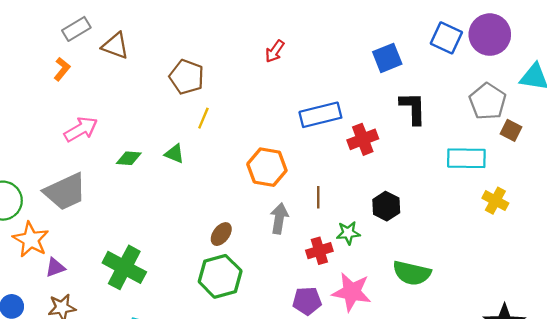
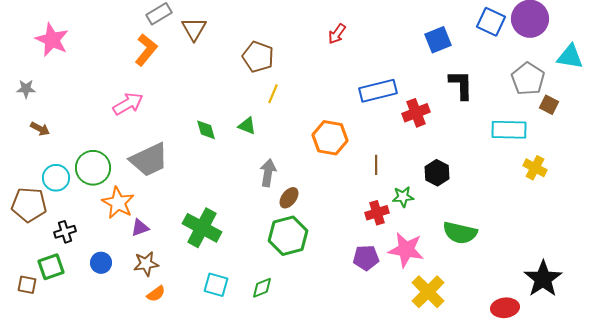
brown triangle: (115, 46) -> (194, 29), turned 40
orange L-shape: (62, 69) -> (146, 50), size x1.5
pink arrow: (81, 129) -> (128, 104), moved
green diamond: (129, 158) -> (206, 130), turned 70
gray arrow: (279, 218) -> (268, 173), moved

